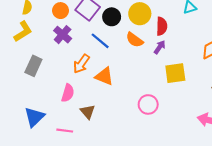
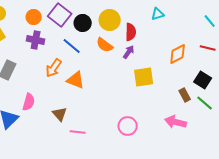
purple cross: (63, 35) -> (36, 40), turned -30
pink semicircle: (68, 93) -> (29, 102), moved
pink circle: (148, 104) -> (128, 126), moved
pink line: (65, 131) -> (78, 132), moved

